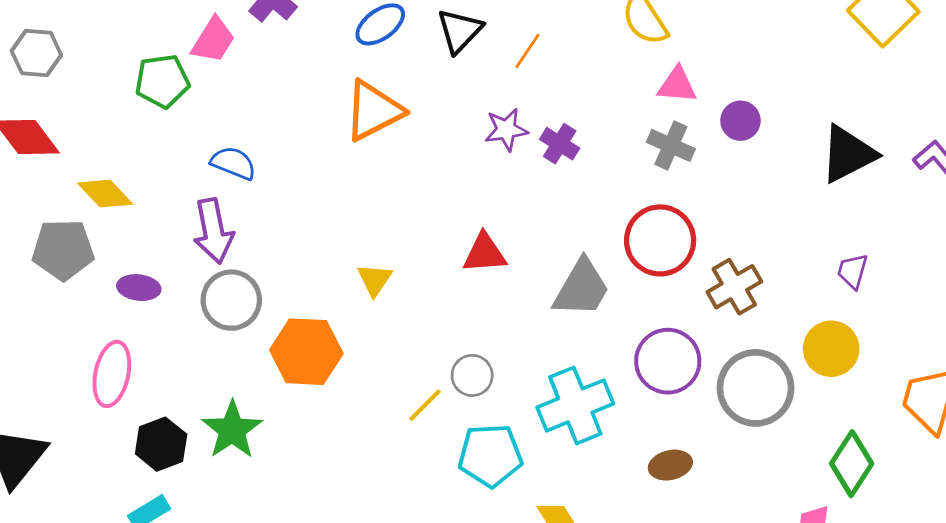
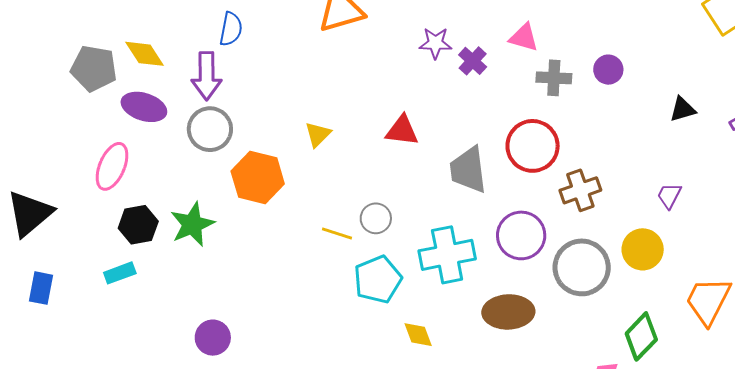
pink triangle: (677, 85) -> (524, 37), moved
gray cross: (671, 145) -> (554, 78), turned -32
black triangle: (848, 154) -> (682, 109), size x0.6
blue semicircle: (233, 163) -> (231, 29), turned 68
yellow diamond: (105, 194) -> (145, 54), moved
purple ellipse: (139, 288) -> (144, 107), size x1.4
gray trapezoid: (582, 288) -> (468, 170), turned 132
yellow line: (425, 405) -> (337, 233), turned 52
cyan pentagon: (490, 455) -> (378, 280), turned -30
brown ellipse: (670, 465) -> (508, 312), size x1.6

